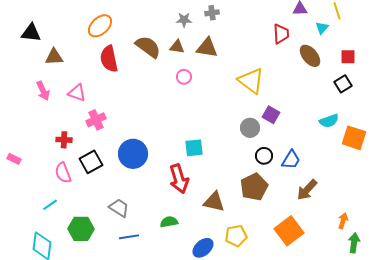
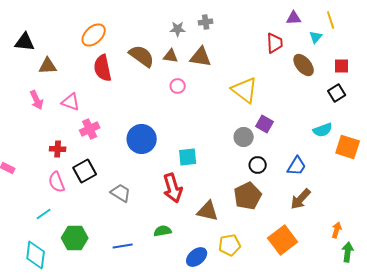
blue circle: (133, 154) -> (142, 139), moved
blue trapezoid: (291, 160) -> (297, 166), moved
gray trapezoid: (119, 208) -> (121, 193), moved

